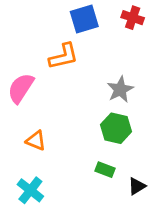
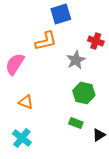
red cross: (133, 18) -> (96, 41), moved
gray star: (120, 89) -> (76, 60), moved

